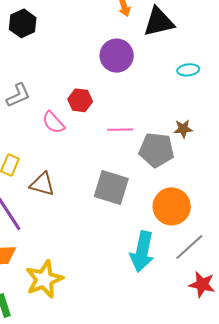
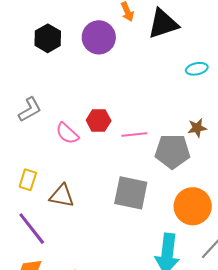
black hexagon: (23, 23) -> (48, 38), moved
purple circle: (117, 56) -> (99, 37), moved
red hexagon: (80, 100) -> (99, 121), moved

